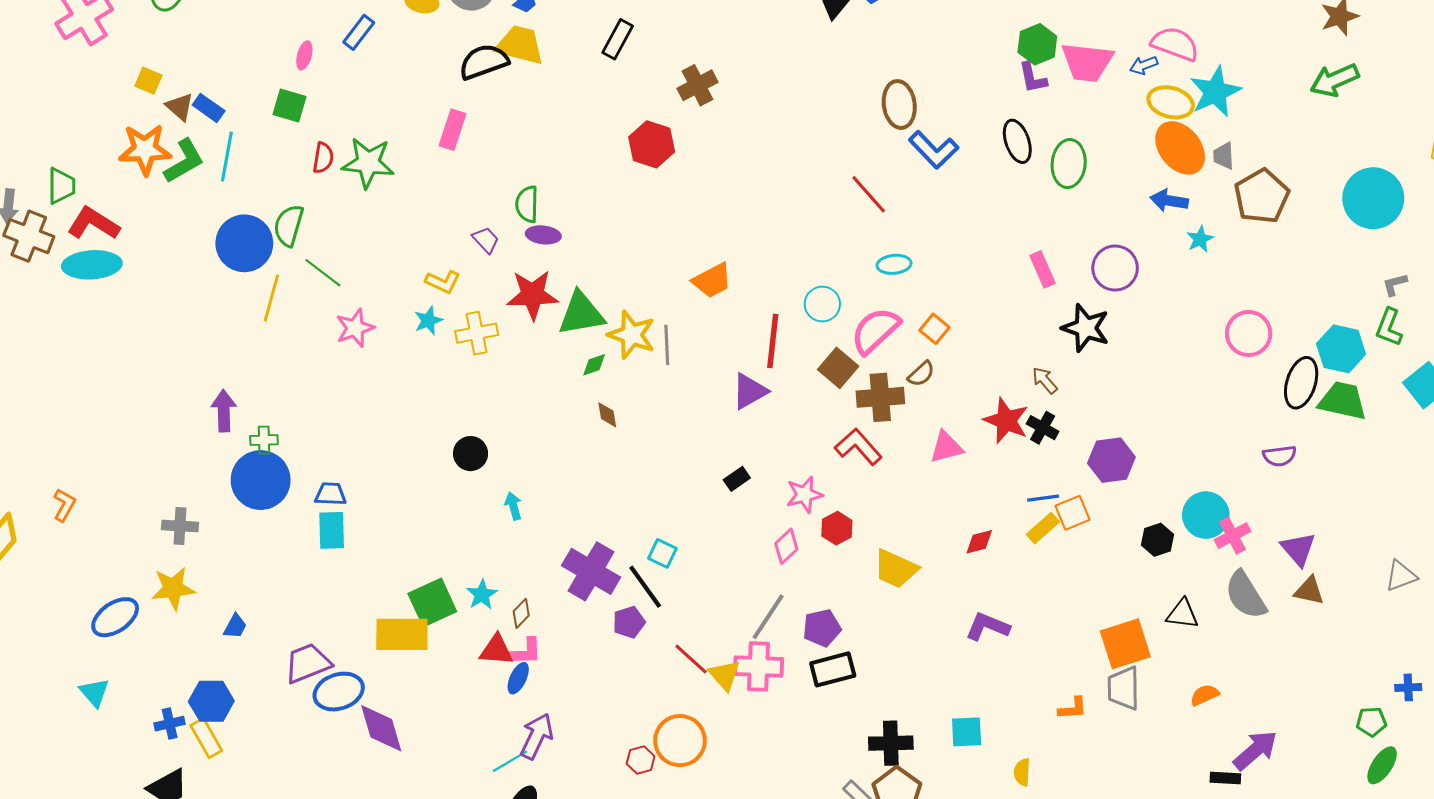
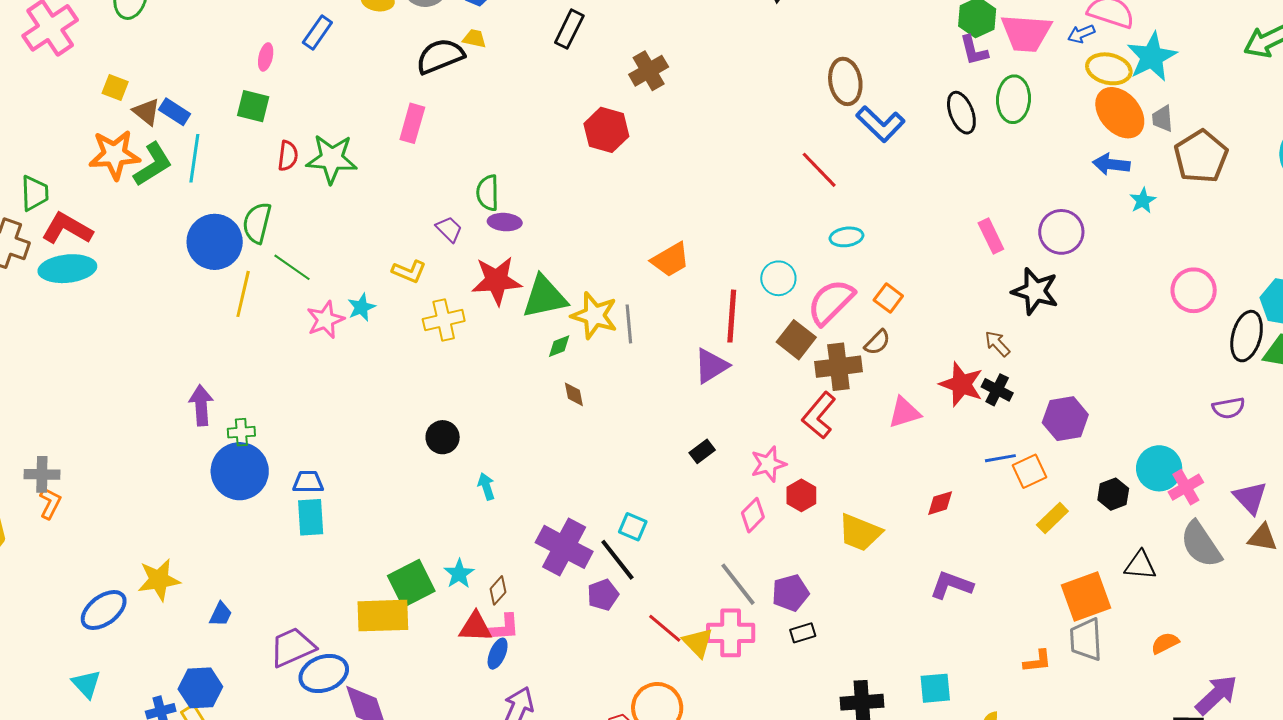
yellow trapezoid: (520, 45) -> (474, 38), size x0.5
green ellipse: (1069, 164) -> (1013, 99), moved
cyan star: (428, 321) -> (361, 307), moved
red L-shape: (858, 447) -> (819, 415), turned -96
gray cross: (180, 526) -> (42, 474), moved
yellow rectangle: (1043, 528) -> (1052, 518), moved
gray line: (768, 617) -> (738, 584), turned -69
black rectangle: (833, 669) -> (803, 633), size x0.6

